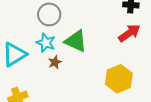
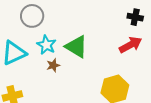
gray circle: (49, 14) -> (32, 16), moved

